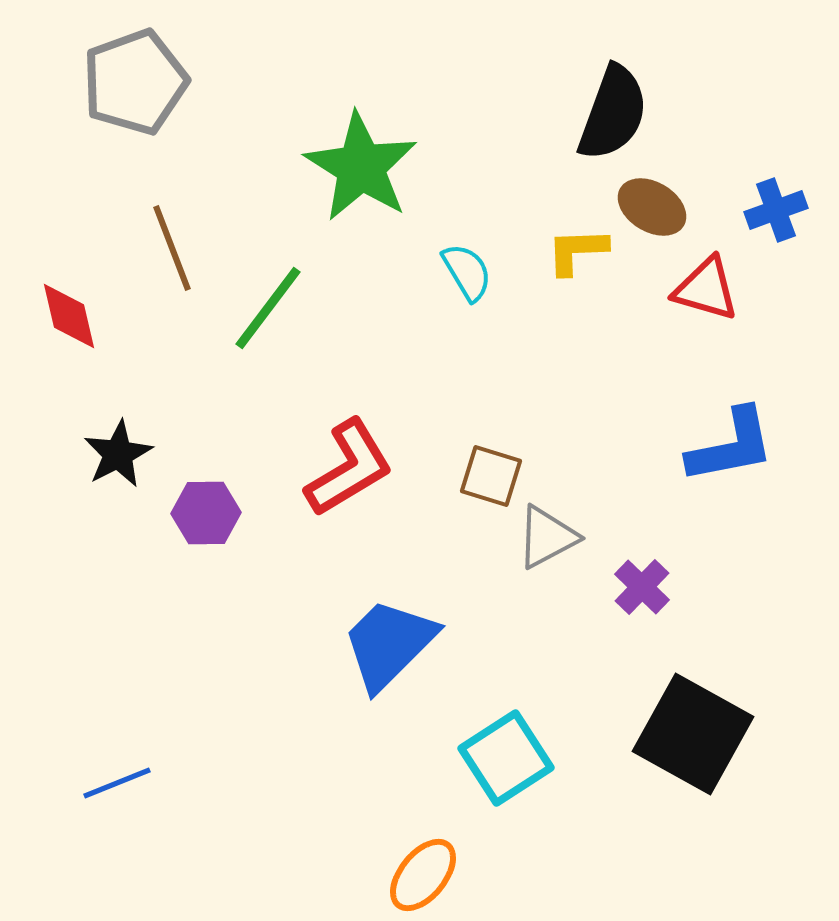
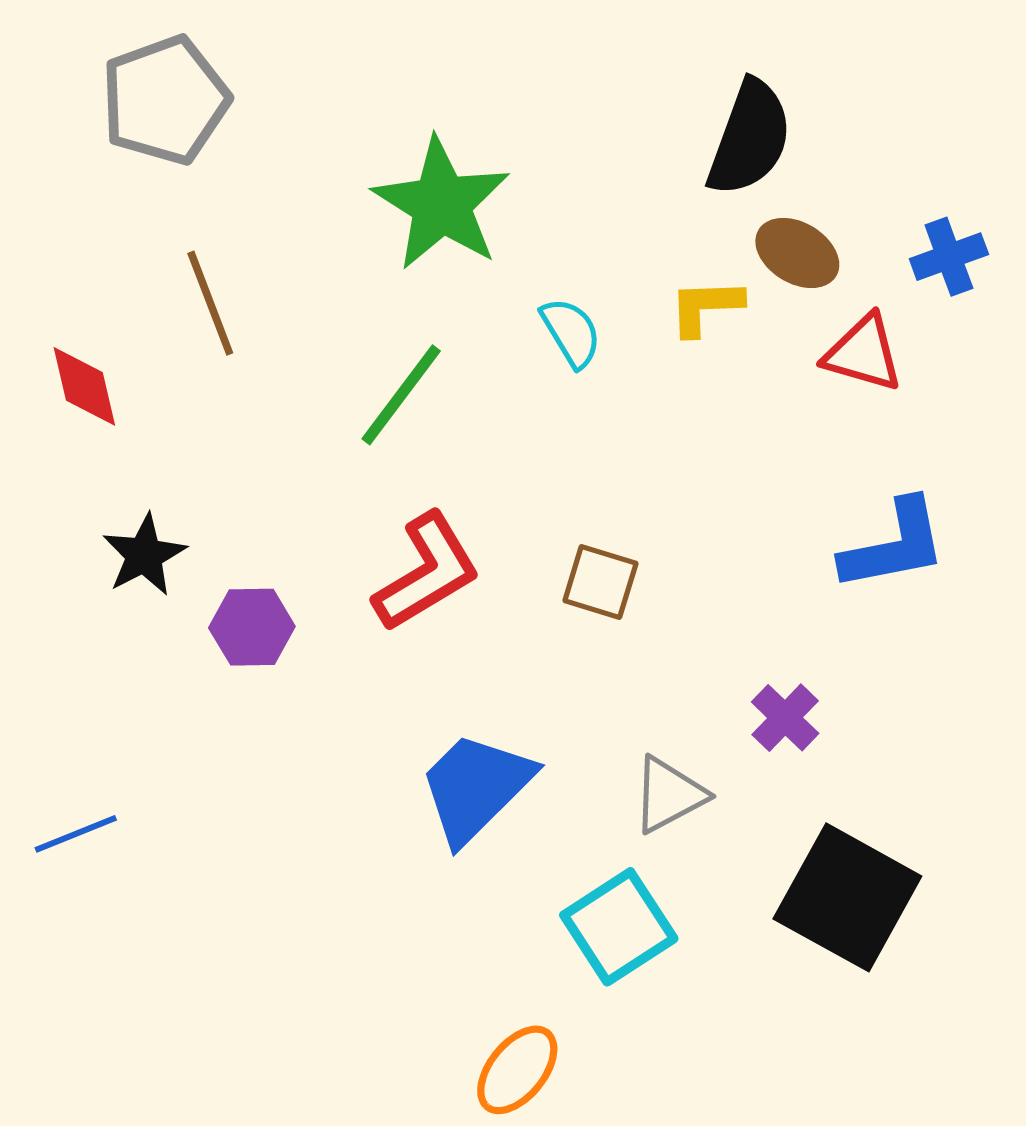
green line: (268, 308) -> (401, 395), moved
gray triangle: (547, 537) -> (669, 795), moved
blue line: (117, 783) -> (76, 834), moved

